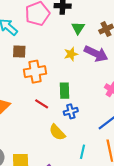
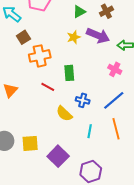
green triangle: (78, 28) -> (79, 12), turned 32
brown square: (19, 52) -> (23, 37), turned -32
blue cross: (71, 111) -> (83, 100), moved, turned 32

